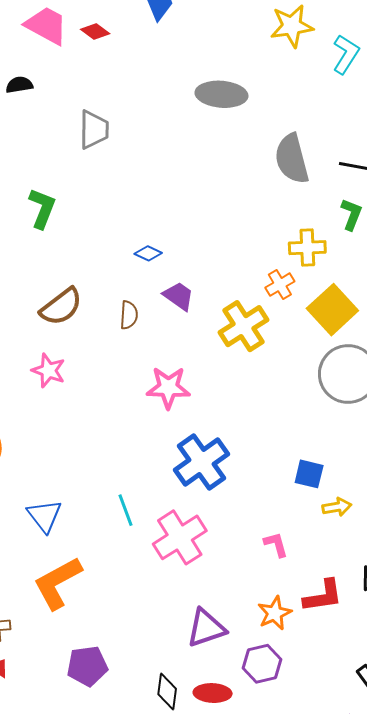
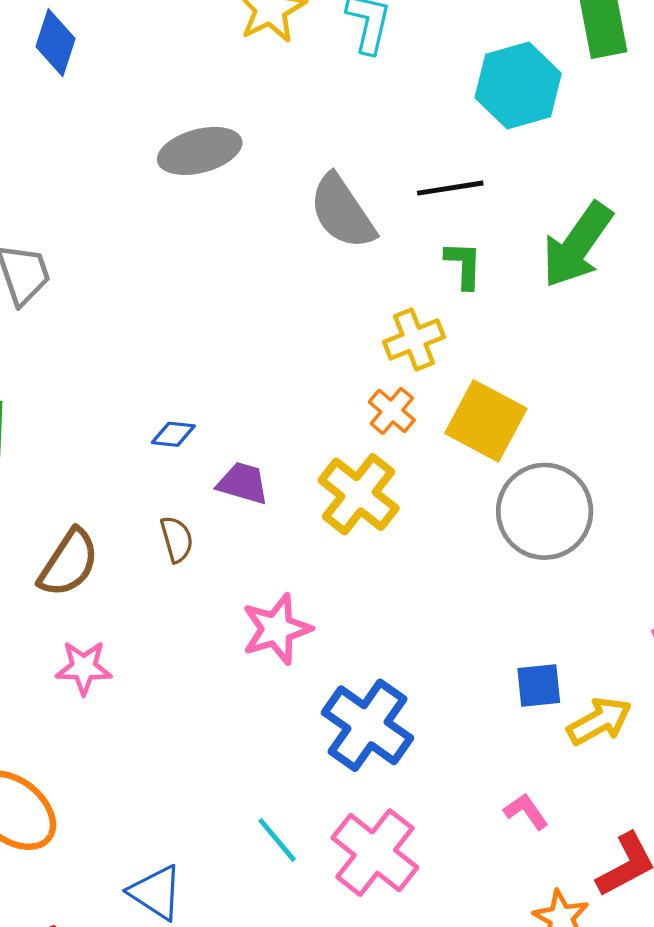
yellow arrow: (337, 507) -> (599, 721), size x1.4

